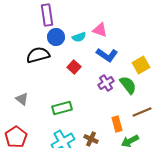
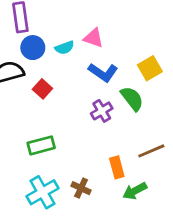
yellow square: (141, 65) -> (150, 68), moved
red square: (74, 67) -> (42, 89), moved
green semicircle: (128, 85) -> (132, 99), moved

